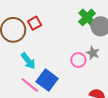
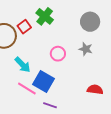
green cross: (87, 17) -> (45, 16), moved
pink circle: (78, 60) -> (58, 54), moved

